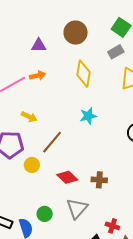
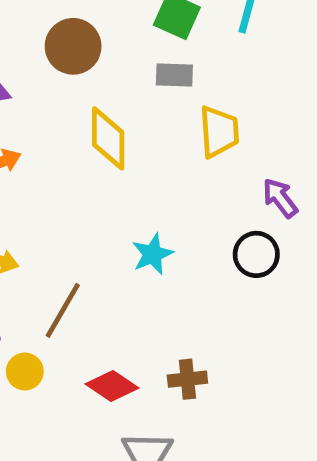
gray rectangle: (116, 52) -> (174, 75), turned 42
cyan star: (88, 116) -> (153, 254), moved

